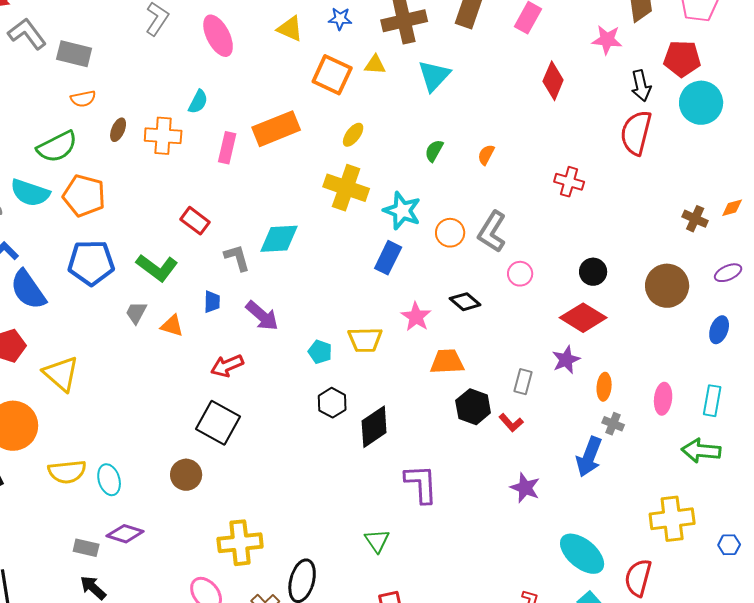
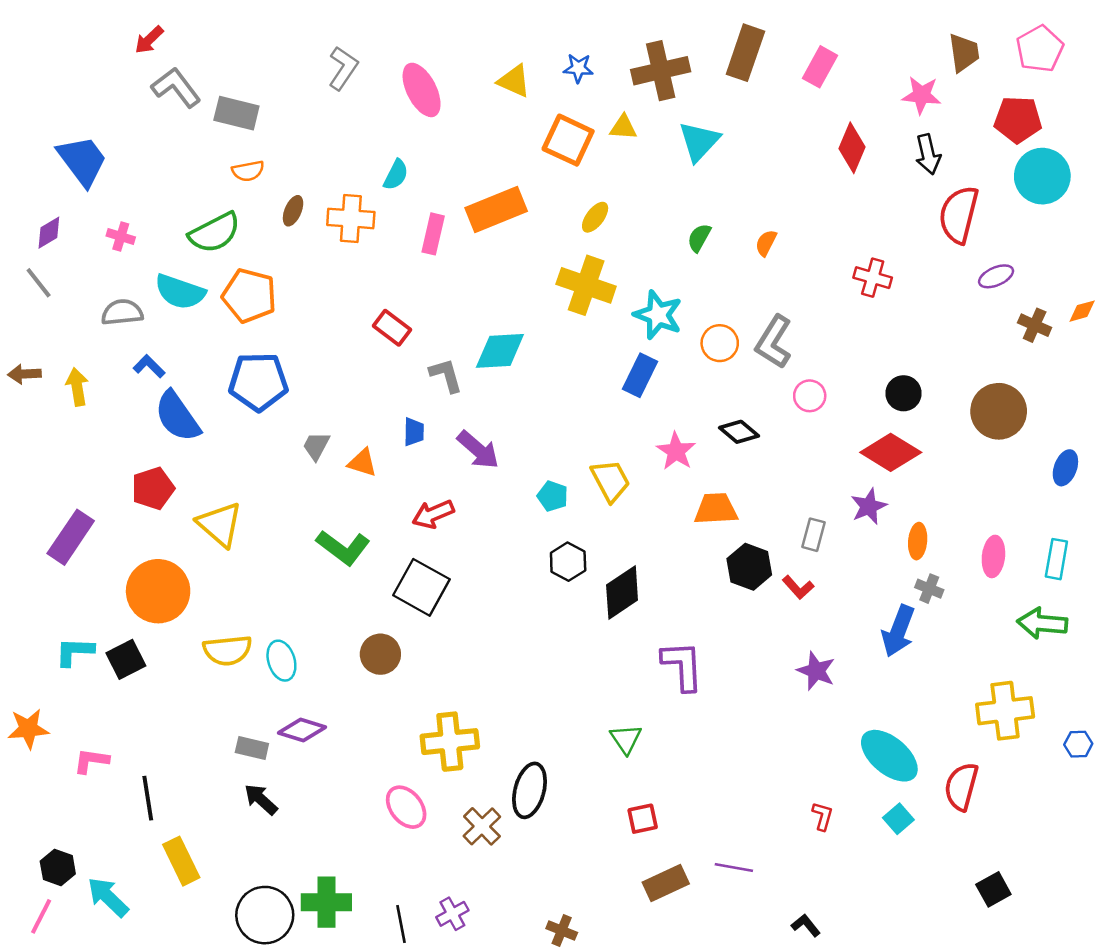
black arrow: (641, 86) -> (928, 154), moved
green L-shape: (157, 268) -> (343, 547), moved
purple ellipse: (728, 273) -> (996, 276), moved
yellow trapezoid: (365, 340) -> (610, 481), turned -117

